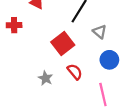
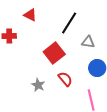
gray triangle: (100, 32) -> (88, 42), turned -32

